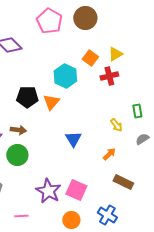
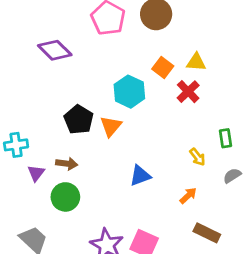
yellow triangle: (115, 54) -> (196, 62), turned 35
red cross: (109, 76) -> (188, 92), turned -30
black pentagon: (27, 97) -> (79, 120), turned 30
blue triangle: (73, 139) -> (140, 176), turned 42

